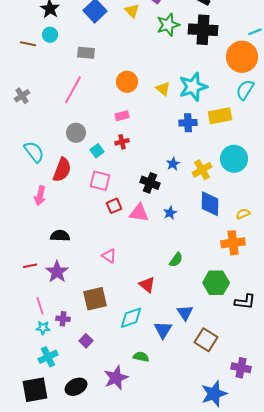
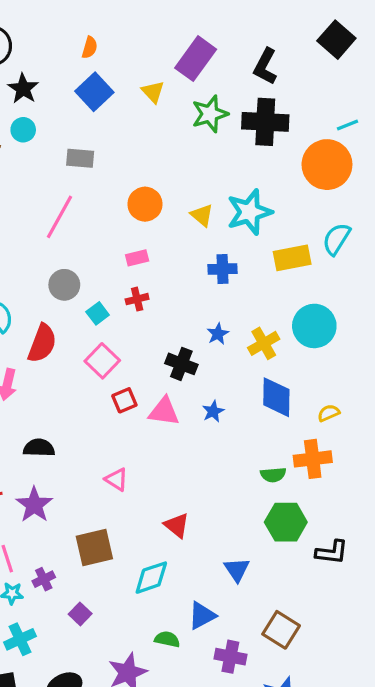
cyan semicircle: (245, 90) -> (336, 239), moved
blue cross: (188, 123) -> (223, 269), moved
pink square: (100, 181) -> (102, 361), turned 30
green semicircle: (176, 260) -> (273, 475), moved, turned 49
purple cross: (63, 319) -> (44, 579), turned -32
blue triangle: (163, 330) -> (202, 616), moved, turned 30
brown square: (206, 340) -> (281, 630), moved
purple cross: (241, 368) -> (230, 657), moved

